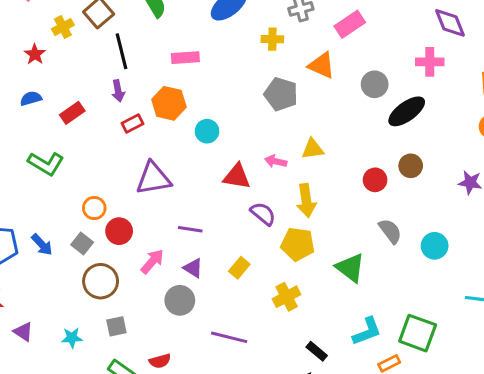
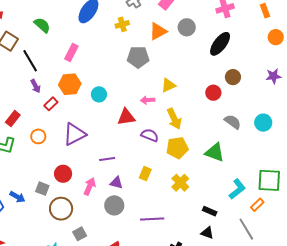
pink rectangle: (185, 58) -> (71, 53), turned -42
orange triangle: (322, 65) -> (158, 31), turned -36
gray circle: (375, 84) -> (187, 27), moved
red rectangle: (72, 113) -> (13, 119), moved
orange circle: (94, 208) -> (38, 136), moved

